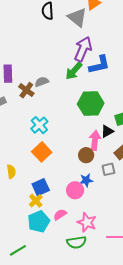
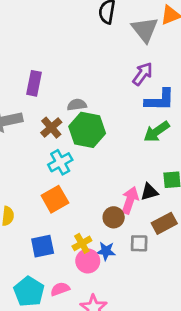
purple arrow: (83, 49) -> (143, 74), size x0.7
green arrow: (74, 71) -> (157, 132), moved
brown cross: (26, 90) -> (51, 128), moved
green hexagon: (91, 104) -> (87, 130), moved
yellow cross: (36, 201) -> (82, 243), moved
cyan pentagon: (39, 221) -> (29, 292), turned -30

